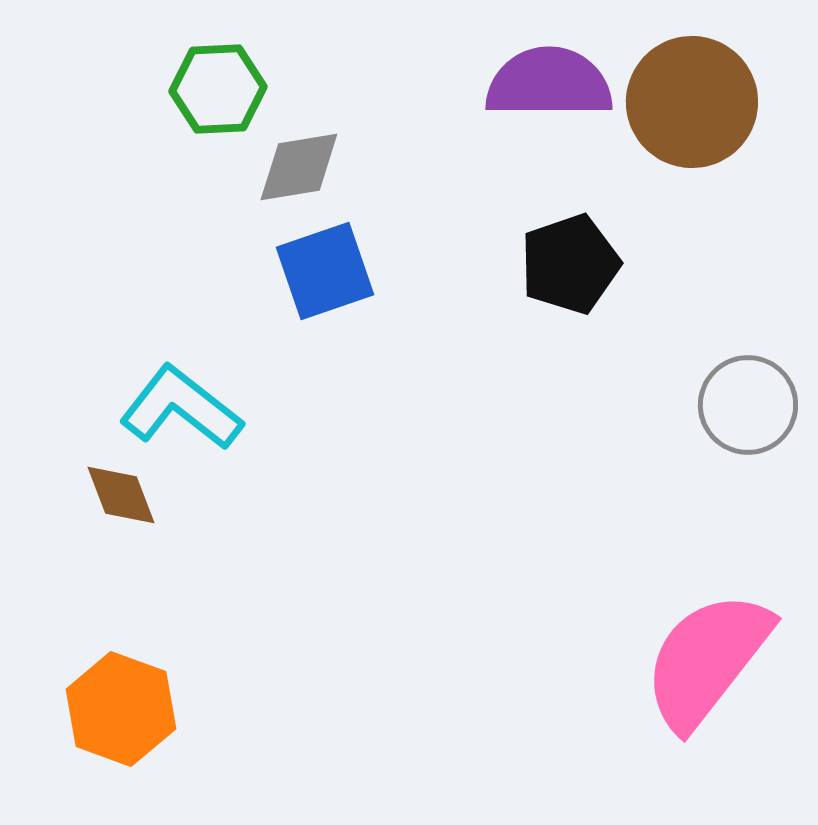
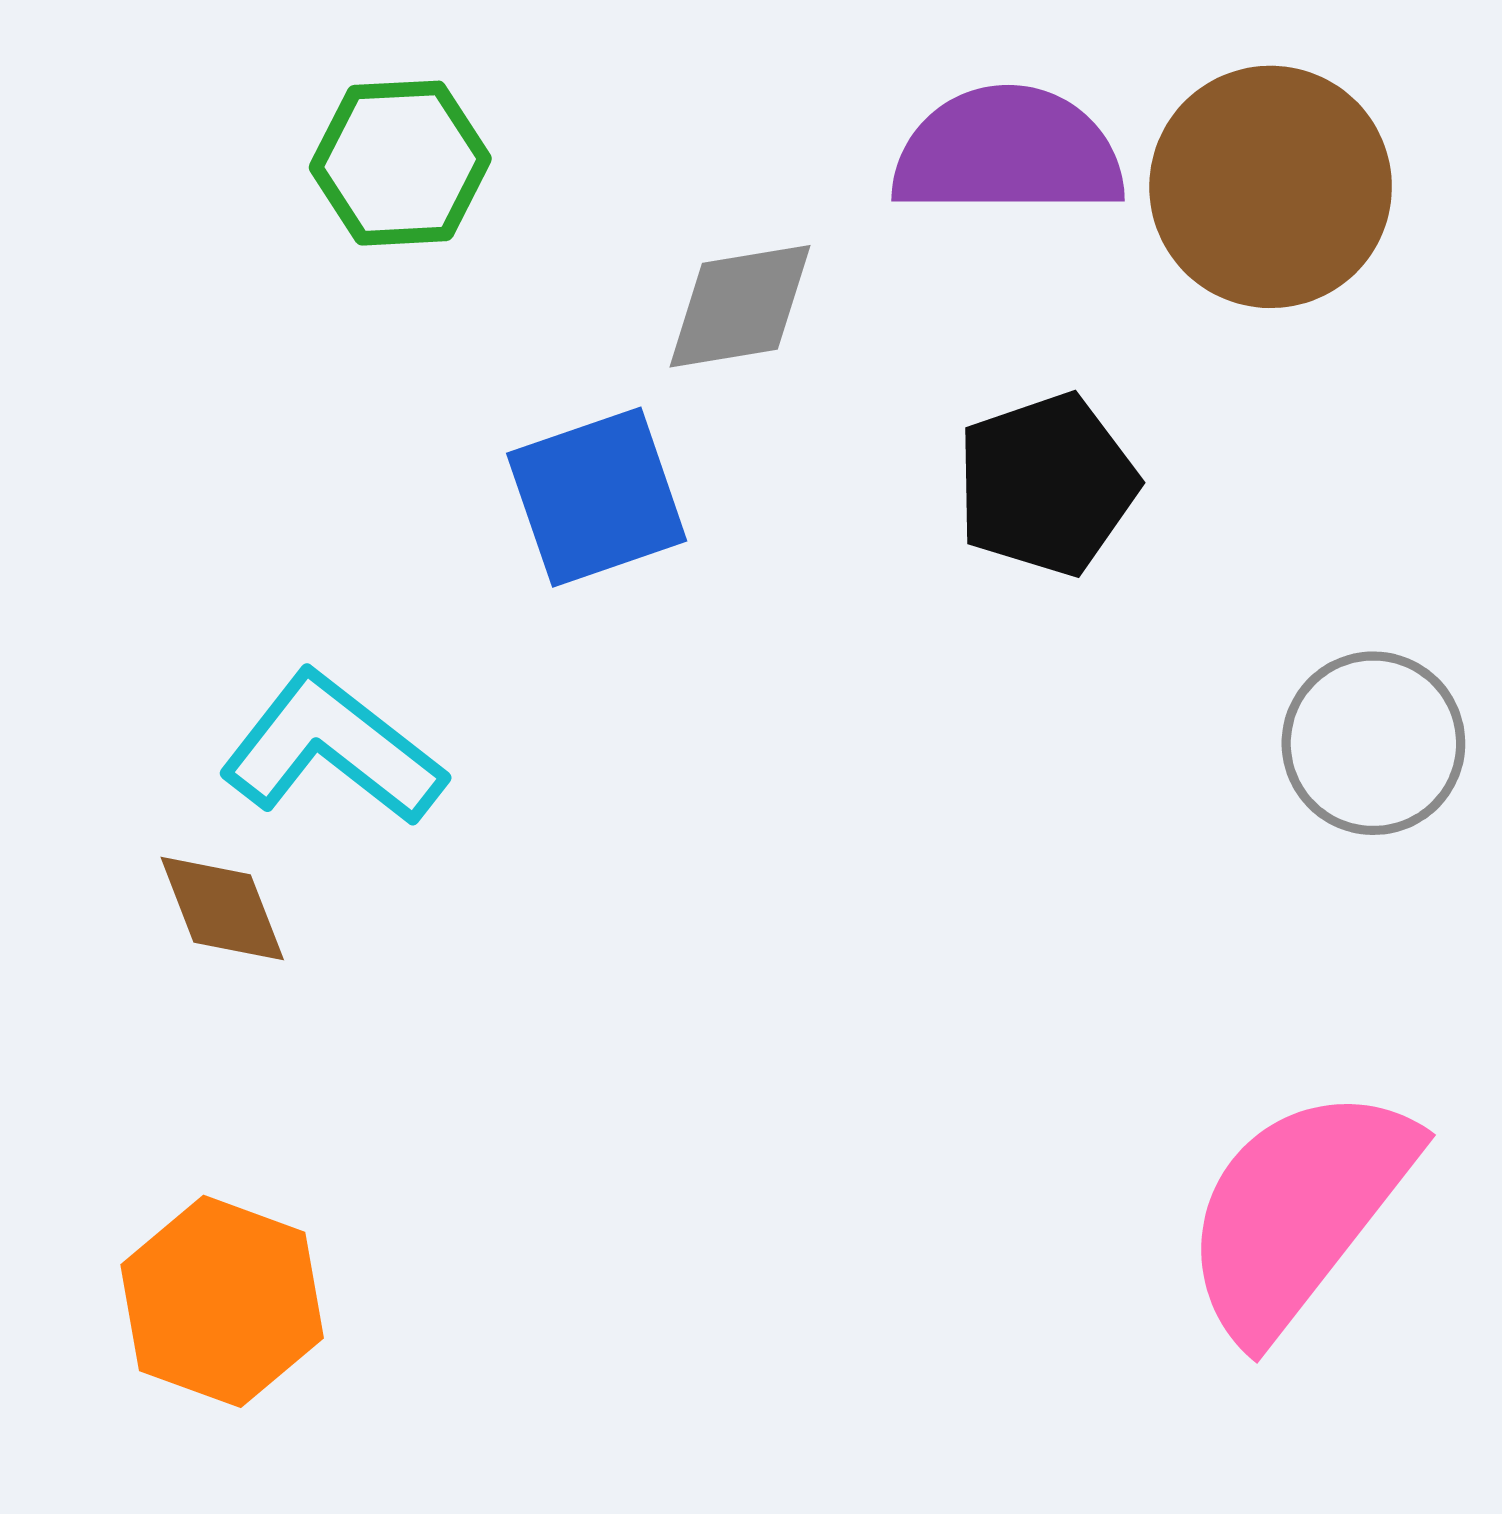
gray diamond: (299, 167) -> (740, 306), moved

